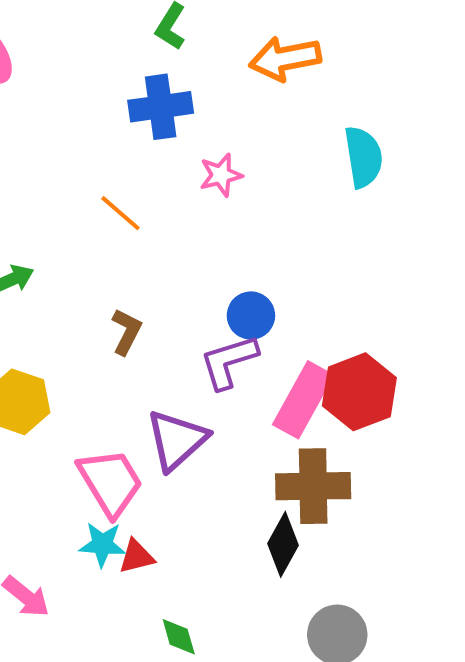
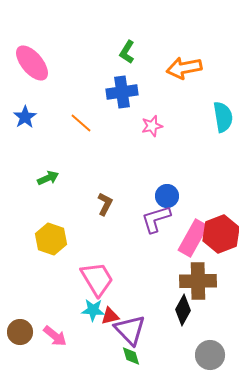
orange line: (120, 213) -> (81, 123), moved
purple triangle: (177, 440) -> (130, 330), moved, turned -32

